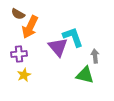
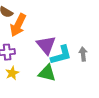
cyan L-shape: (73, 37) -> (61, 55), moved, turned 95
green triangle: (85, 75) -> (47, 73), moved

